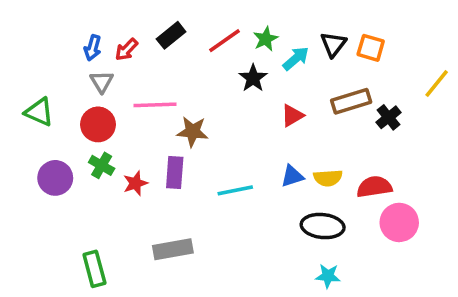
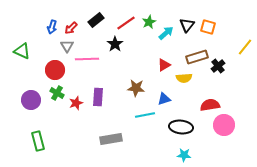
black star: (253, 78) -> (115, 44), moved
gray triangle: (102, 82) -> (67, 46), moved
green triangle: (39, 112) -> (22, 51), moved
brown star: (192, 132) -> (136, 88), moved
yellow semicircle: (328, 178) -> (184, 78), moved
cyan line: (235, 190) -> (145, 115), moved
gray rectangle: (173, 249) -> (111, 139), moved
green rectangle: (94, 269) -> (38, 141), moved

